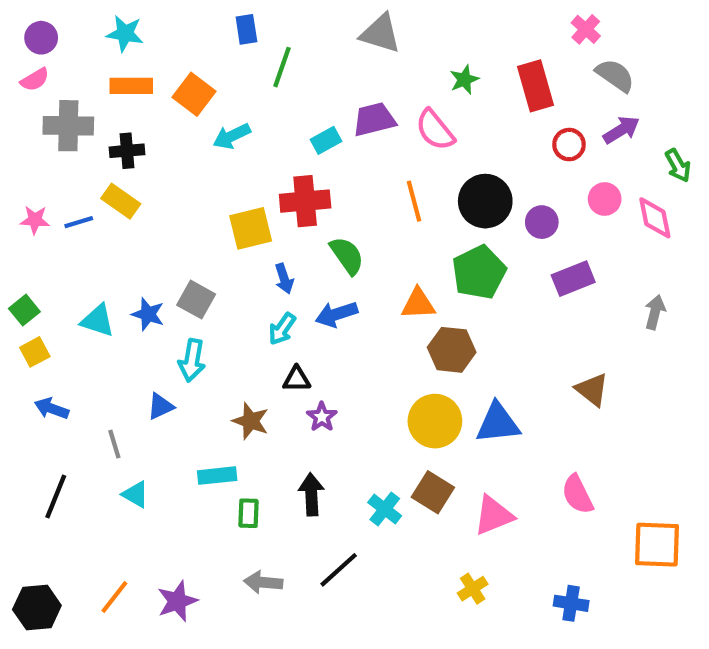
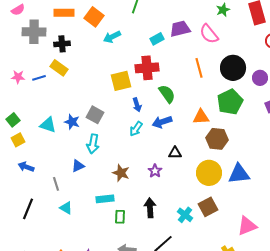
black triangle: (297, 379) -> (175, 153), moved
brown square: (433, 492) -> (208, 207), turned 30
pink triangle: (494, 515) -> (247, 226), moved

